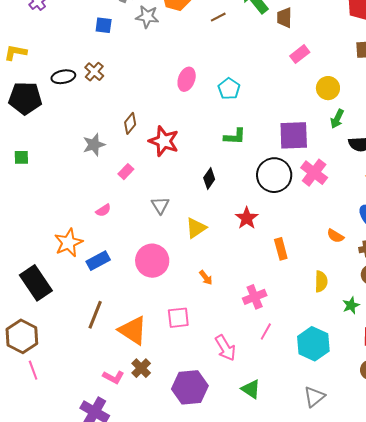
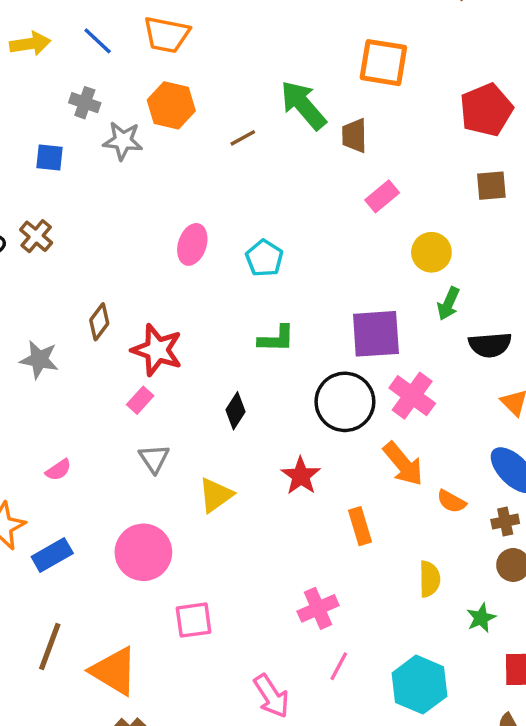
gray star: (94, 145) -> (39, 360), turned 30
pink rectangle: (126, 172) -> (140, 400), moved
orange arrow: (206, 278) -> (403, 464), moved, size x1.8
pink square: (178, 318) -> (194, 620), moved

